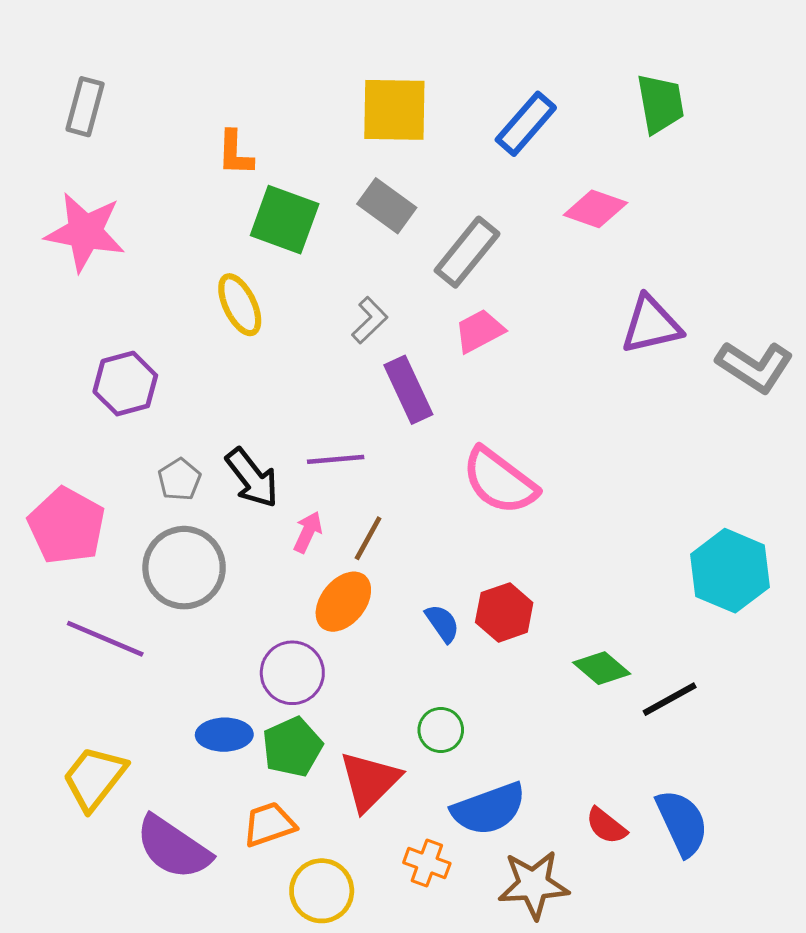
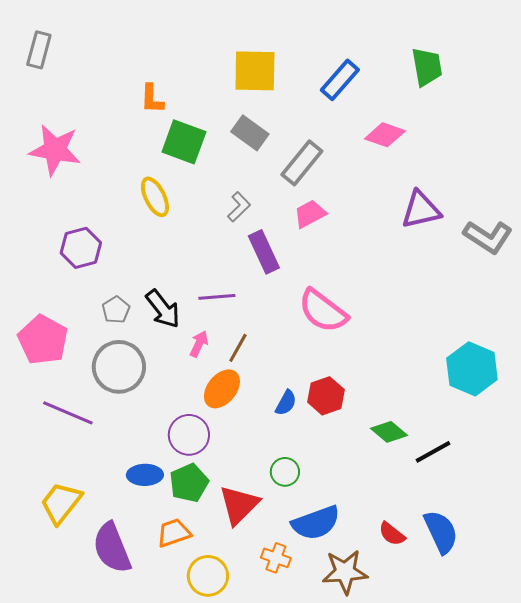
gray rectangle: (85, 107) -> (39, 50), moved
blue semicircle: (442, 623) -> (286, 403), turned 64
purple semicircle: (173, 848) -> (112, 548), turned 34

